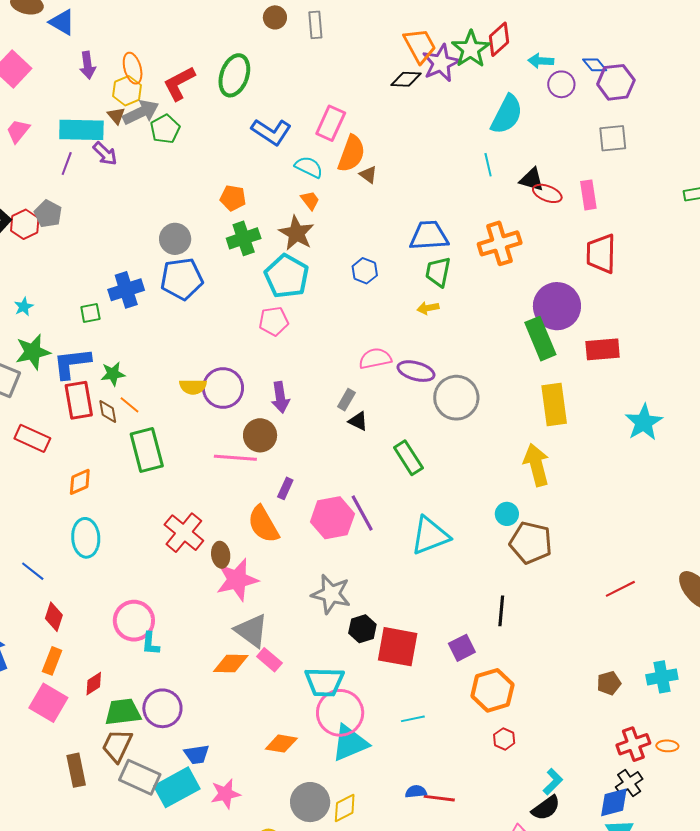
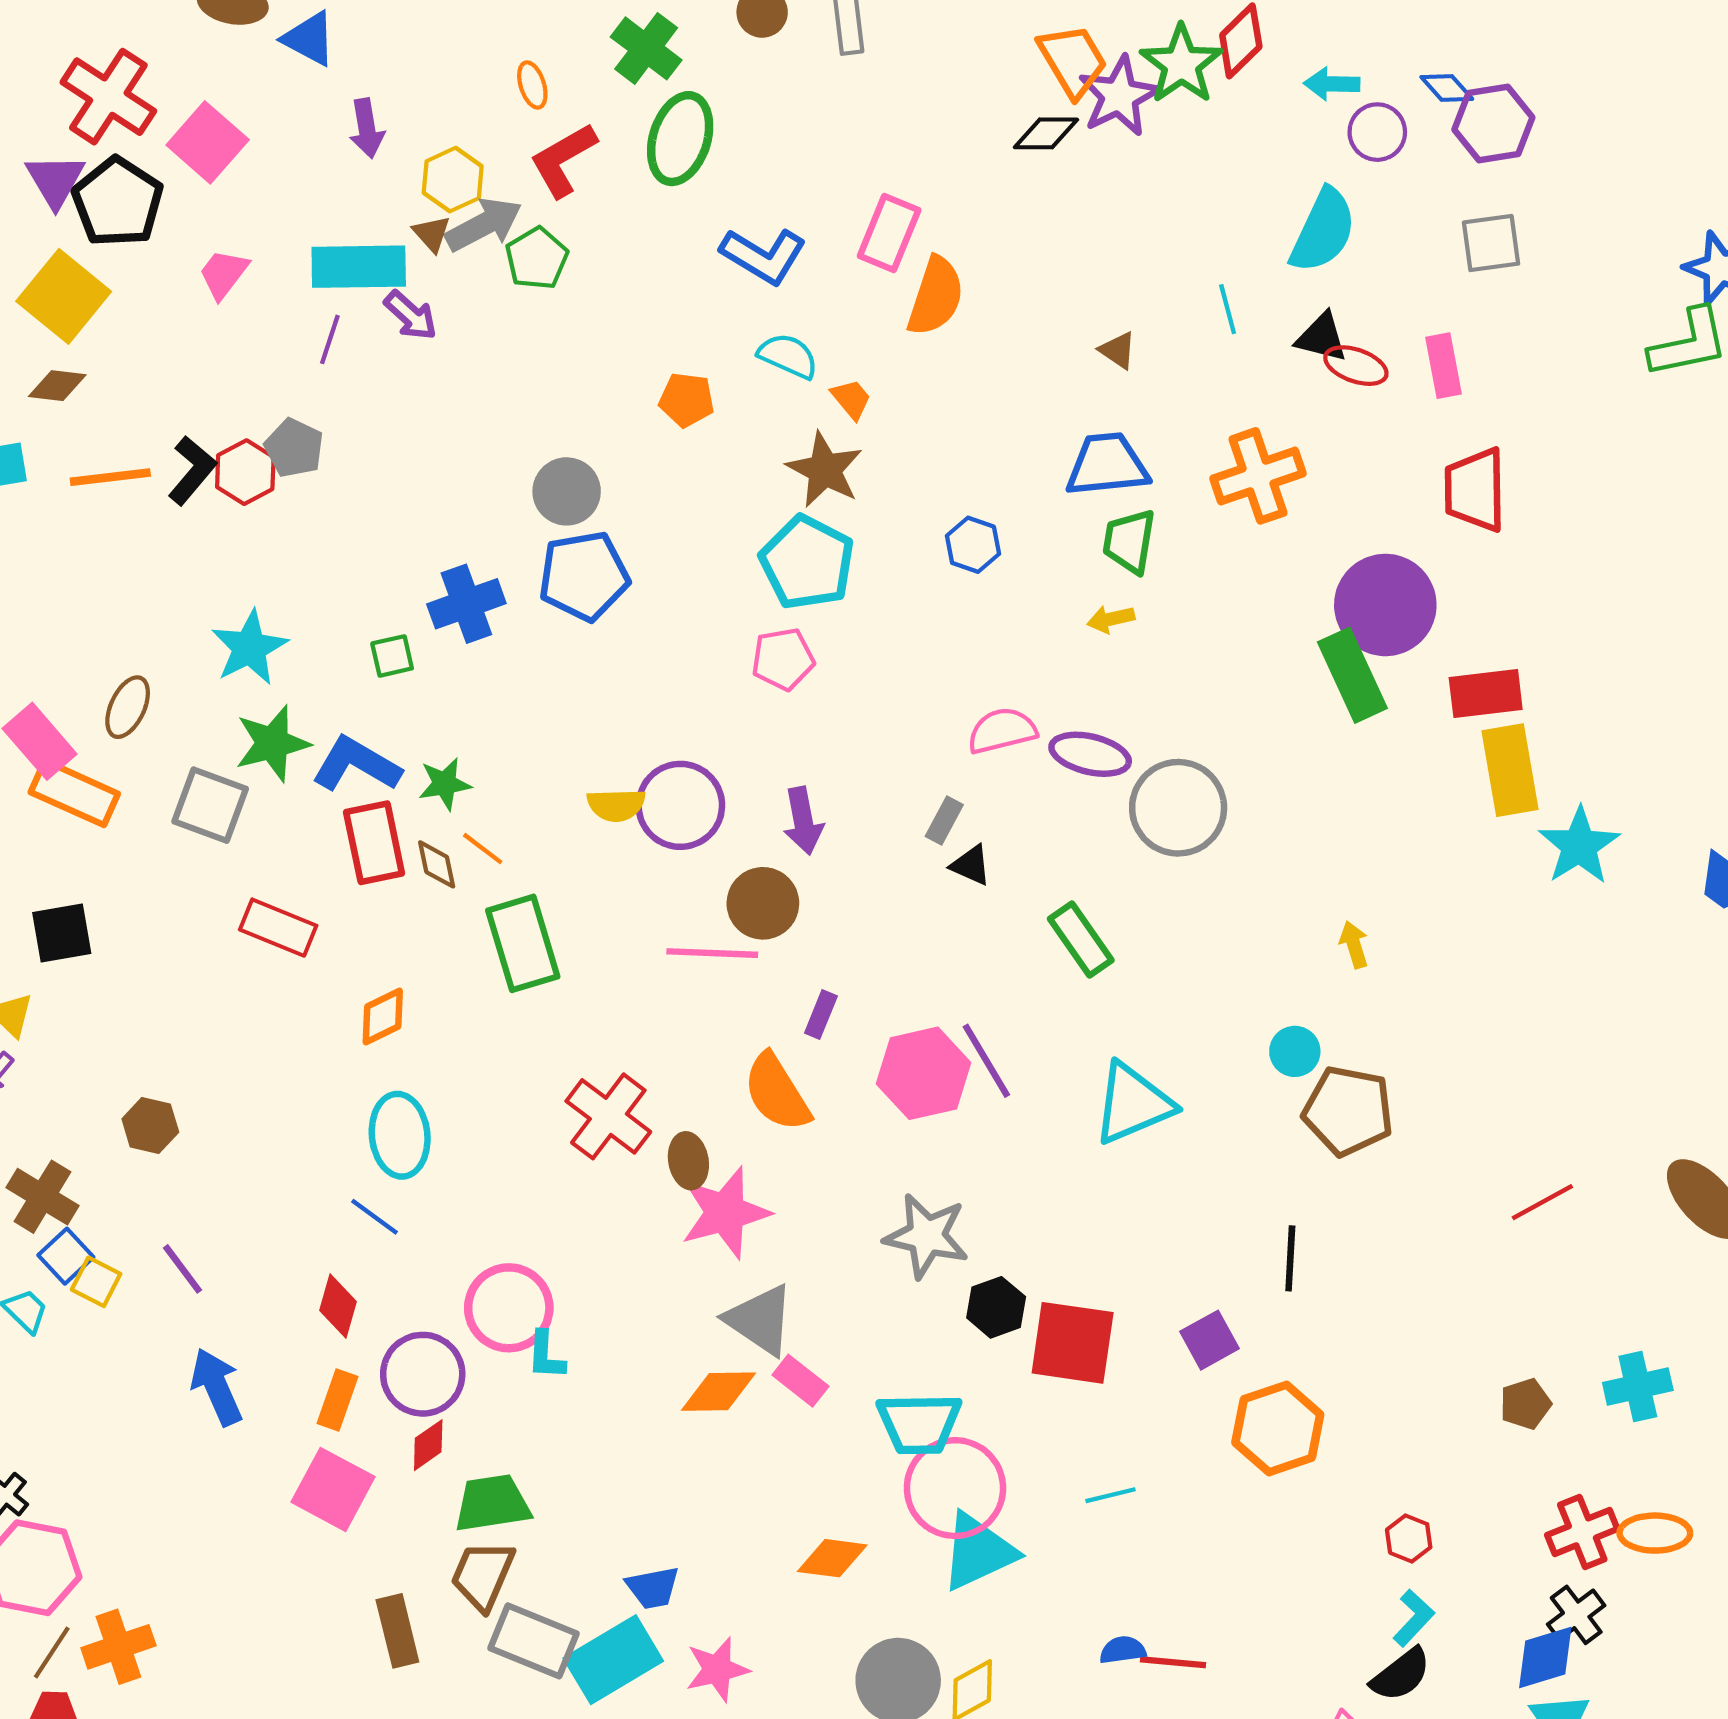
orange ellipse: (133, 68) -> (532, 85), moved, size x0.7
cyan semicircle: (507, 114) -> (1323, 231), moved
cyan semicircle: (309, 167) -> (788, 356), moved
brown triangle: (368, 175) -> (1118, 350), moved
green cross: (244, 238) -> (646, 48), moved, turned -32
cyan star: (24, 307) -> (250, 648), size x1.8
blue L-shape: (72, 363) -> (356, 764), turned 39
yellow rectangle: (554, 404) -> (1510, 770), moved
yellow arrow: (536, 465) -> (1354, 945), size x0.5
blue line: (33, 571) -> (374, 1217), moved
purple circle: (162, 708) -> (423, 1374), moved
red hexagon: (504, 739) -> (1409, 1538), moved
orange ellipse: (667, 746) -> (1655, 1533), size x1.5

